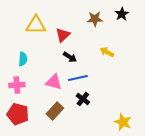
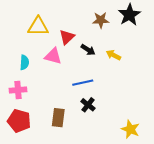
black star: (122, 14) -> (129, 15), size x1.5
black arrow: (70, 57) -> (88, 50), moved
pink triangle: (54, 82) -> (53, 56), moved
brown rectangle: (55, 111) -> (58, 118), turned -36

